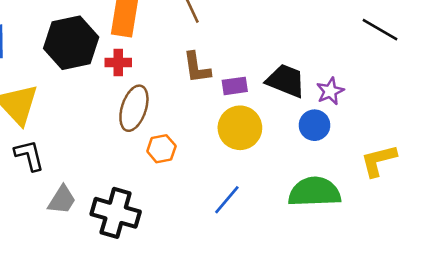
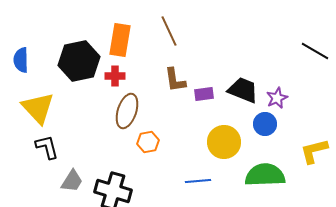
yellow circle: (240, 128) -> (224, 142), moved
blue line: (227, 200) -> (198, 181), turned 45

